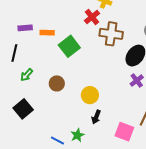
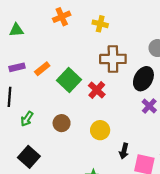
red cross: (92, 17) -> (97, 90), moved
orange rectangle: (47, 33) -> (42, 69), turned -32
black arrow: (96, 117) -> (124, 151), moved

